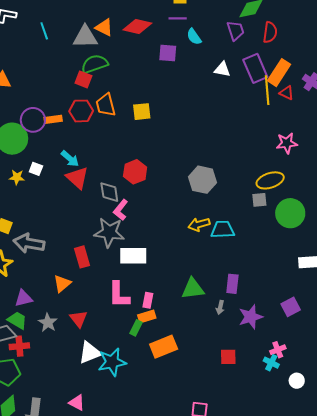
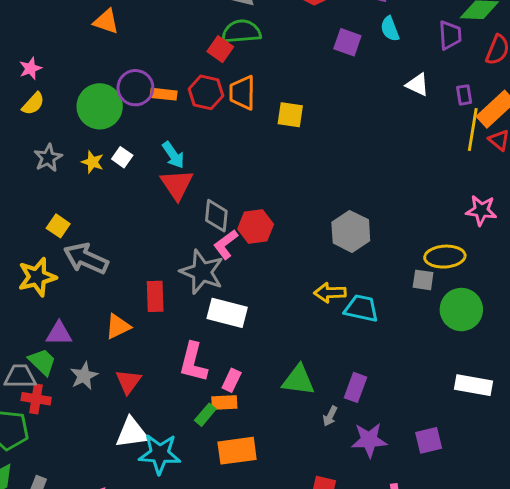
purple rectangle: (255, 68) -> (464, 95), size x0.5
red hexagon: (135, 172) -> (256, 227), moved

